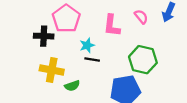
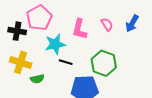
cyan star: (87, 45) -> (55, 44), size x1.5
black line: (92, 60) -> (66, 62), moved

